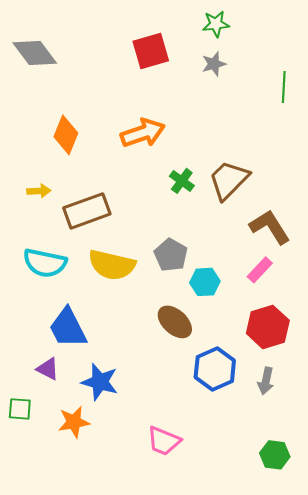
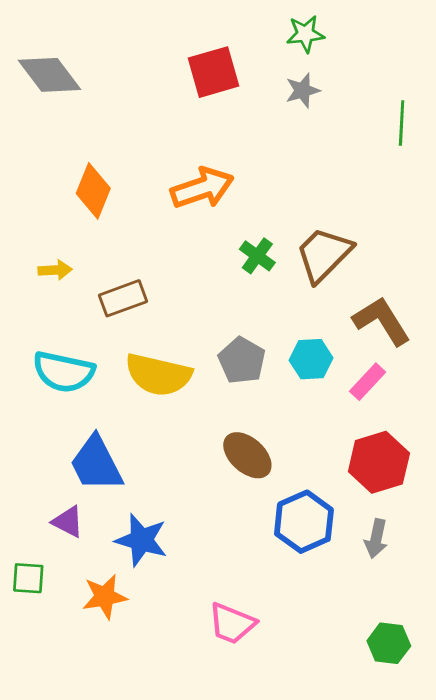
brown rectangle: (87, 211) -> (123, 298), size x0.7
cyan hexagon: (205, 282) -> (311, 359), moved

